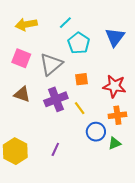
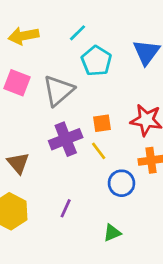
orange square: (82, 79) -> (102, 123), moved
brown triangle: (22, 94) -> (18, 163), moved, turned 30
green triangle: (115, 143) -> (112, 233), moved

